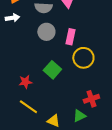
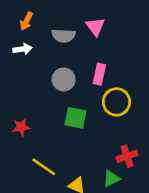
gray circle: (46, 32) -> (64, 79), moved
green square: (52, 70) -> (75, 118), turned -30
red star: (25, 82) -> (21, 127), moved

